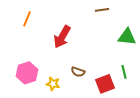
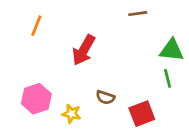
green line: (124, 72) -> (168, 78), moved

